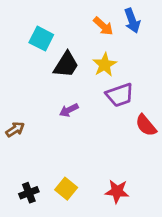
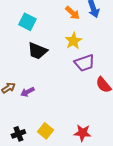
black trapezoid: (66, 65) -> (37, 51), moved, turned 80
purple arrow: (69, 110) -> (27, 92), moved

